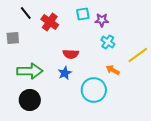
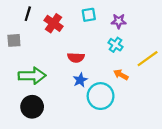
black line: (26, 13) -> (28, 14), turned 56
purple star: (102, 20) -> (119, 21), moved
blue star: (65, 73) -> (80, 80), moved

